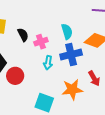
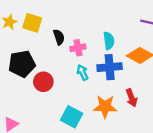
cyan arrow: (48, 63) -> (82, 72), turned 136

